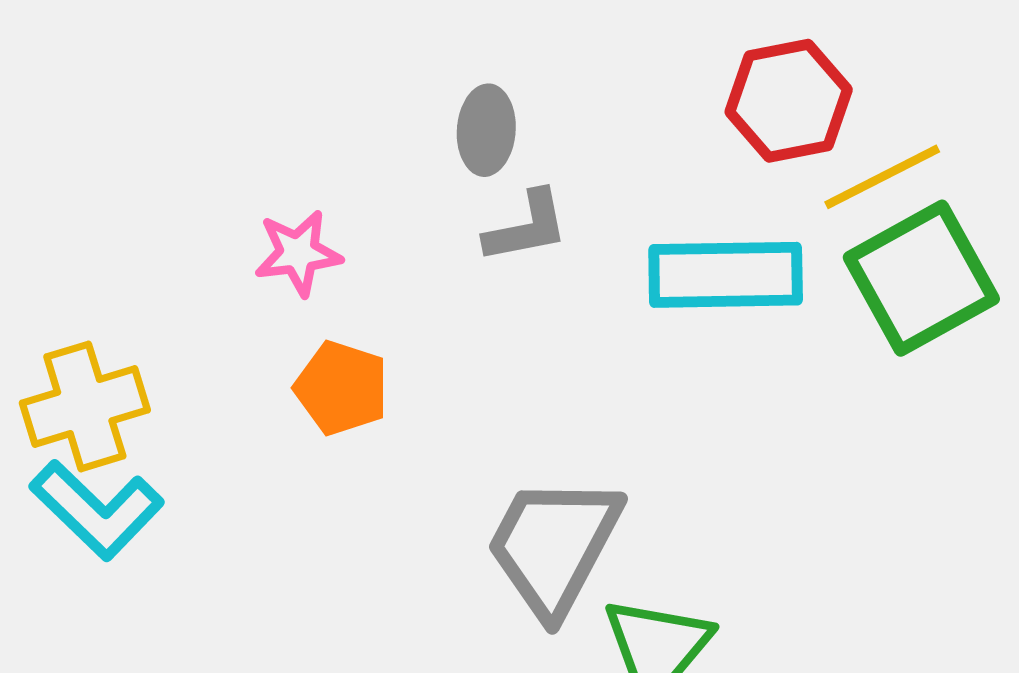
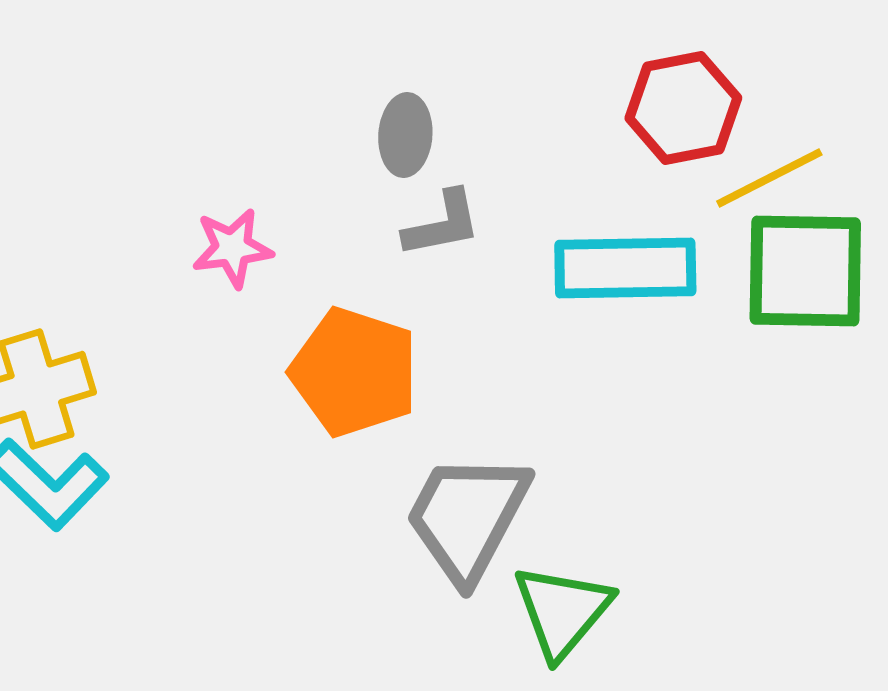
green square: (921, 278) -> (805, 271), turned 30
orange pentagon: (342, 388) -> (354, 372), moved, size x1.5

